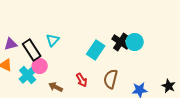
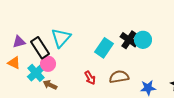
cyan triangle: (53, 40) -> (61, 38), size x1.5
brown semicircle: (111, 79) -> (119, 77), turned 66
brown arrow: (56, 87) -> (50, 85), moved

